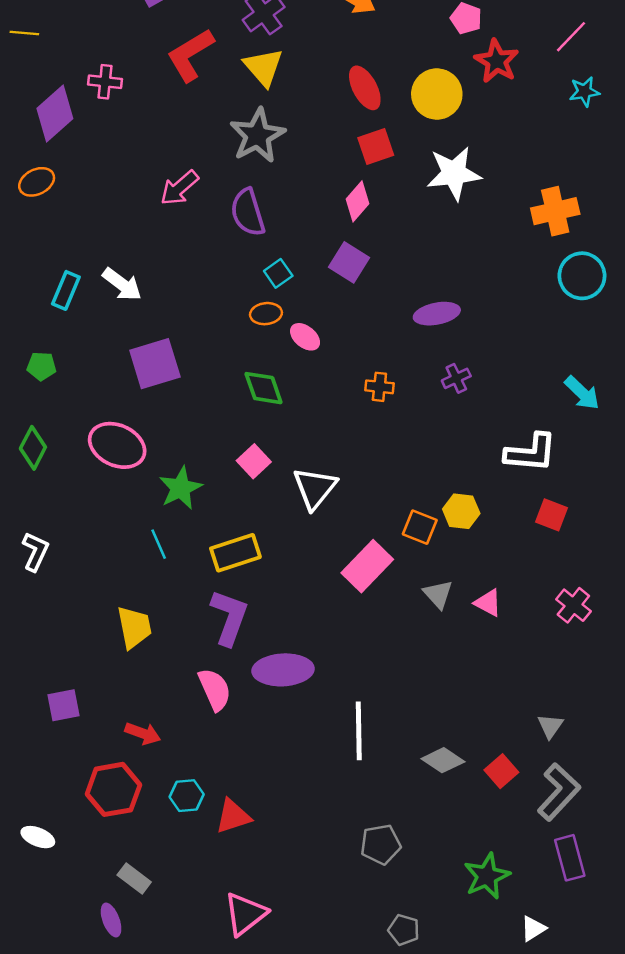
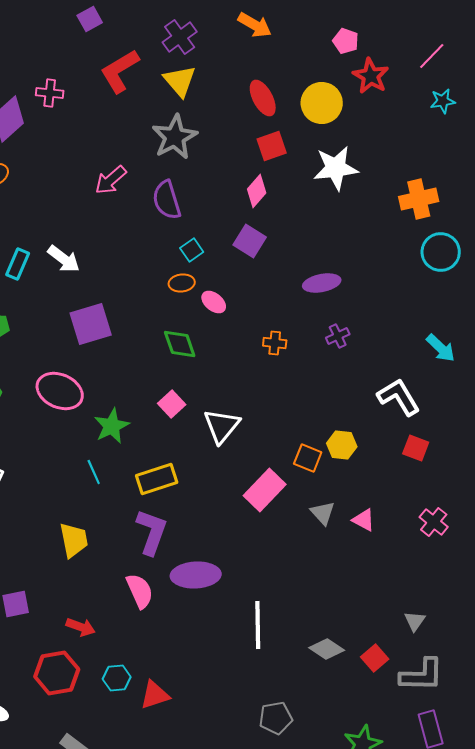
white L-shape: (531, 453) -> (399, 397), turned -126
gray L-shape: (559, 792) -> (422, 675), turned 48

